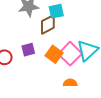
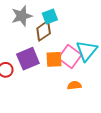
purple square: (28, 50) -> (28, 59), size x1.6
orange square: (54, 54) -> (54, 59), turned -30

